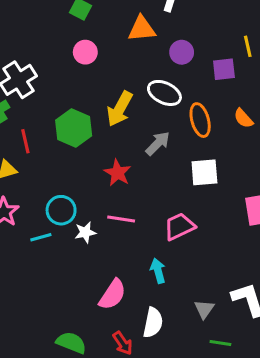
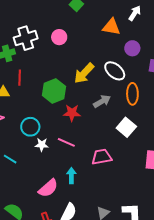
pink circle: (85, 52) -> (59, 37), moved
green hexagon: (74, 128) -> (54, 91), moved
white square: (204, 172) -> (126, 127), turned 30
red star: (117, 173) -> (72, 113), turned 30
cyan line: (41, 237) -> (10, 159), moved, turned 32
cyan arrow: (158, 271) -> (71, 176), moved

